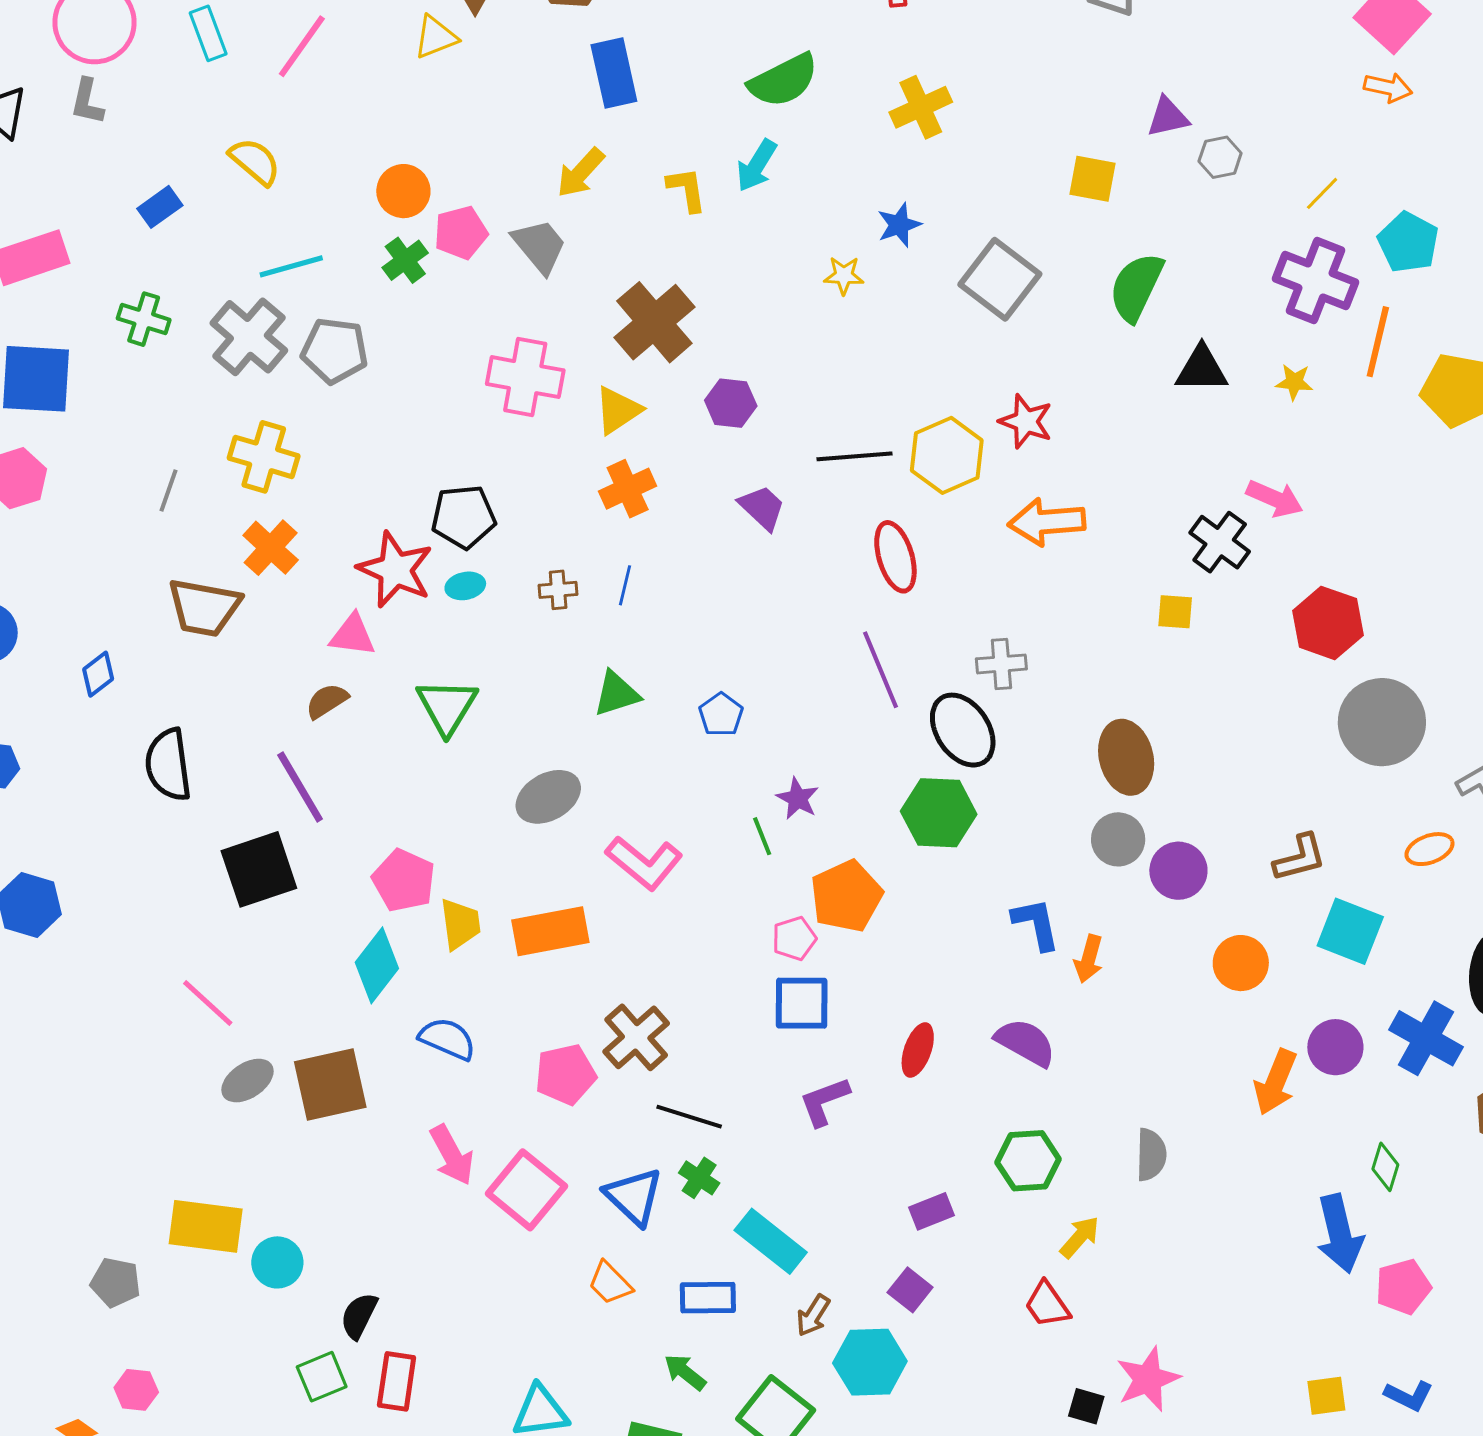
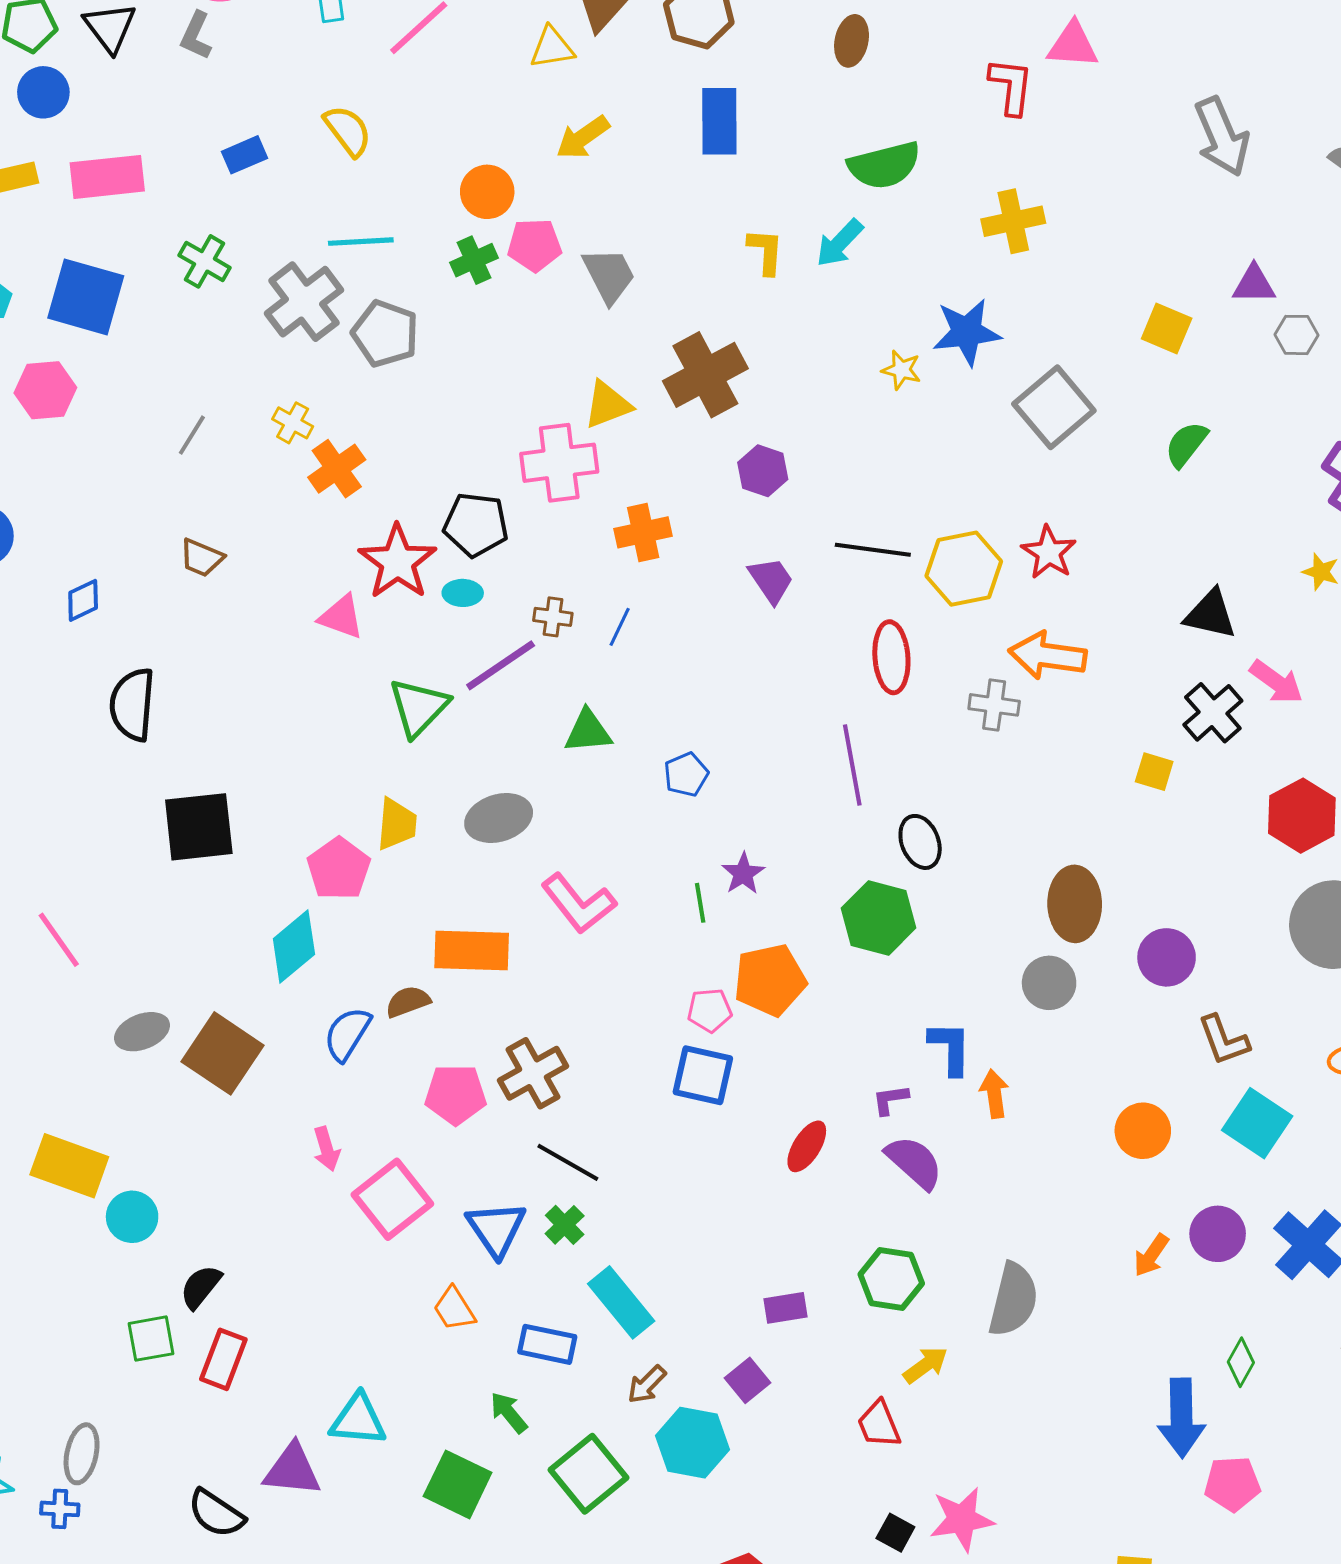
yellow arrow: (580, 173) -> (583, 137), moved
blue star: (899, 225) -> (967, 332), size x1.5
green semicircle: (1136, 287) -> (1186, 444), size x0.7
black triangle: (1202, 369) -> (1210, 614), moved
pink cross: (525, 377) -> (559, 463), moved, turned -30
yellow triangle: (618, 410) -> (608, 405), moved
yellow cross: (264, 457) -> (293, 423), size x0.6
orange cross: (271, 548) -> (337, 469), moved
brown trapezoid: (204, 608) -> (202, 558), size x0.6
gray cross: (1001, 664) -> (994, 705), moved
brown semicircle: (327, 701) -> (408, 1002), moved
black ellipse: (963, 730) -> (920, 842), size x0.7
purple line: (300, 787) -> (501, 665), moved, turned 74
brown L-shape: (1300, 858) -> (1223, 1040), turned 72
purple circle: (1178, 871) -> (1167, 957), moved
yellow trapezoid: (460, 924) -> (397, 824), moved
orange arrow: (1089, 959) -> (994, 1094), turned 144
pink line: (208, 1003) -> (59, 940), moved
blue semicircle: (447, 1039) -> (347, 1034), turned -94
orange arrow: (1276, 1082) -> (1151, 1255), size x0.7
brown square: (330, 1084) -> (222, 1053), turned 34
purple L-shape: (824, 1101) -> (890, 1100), moved, size x0.7
pink arrow: (452, 1155) -> (327, 1149), size x0.7
gray semicircle: (1151, 1155) -> (1013, 1300), size x1.4

